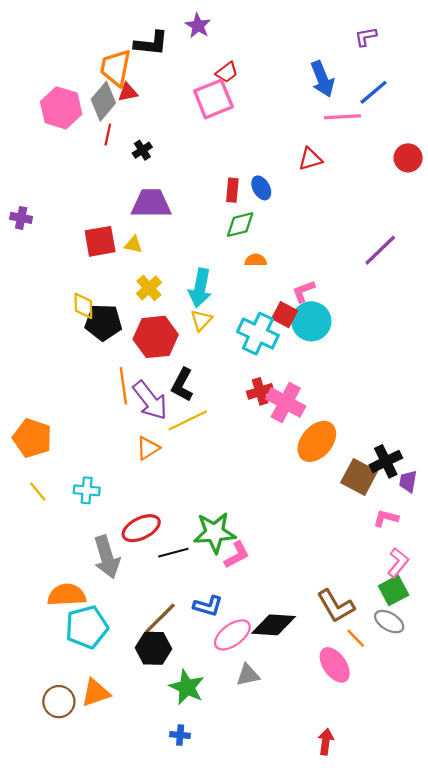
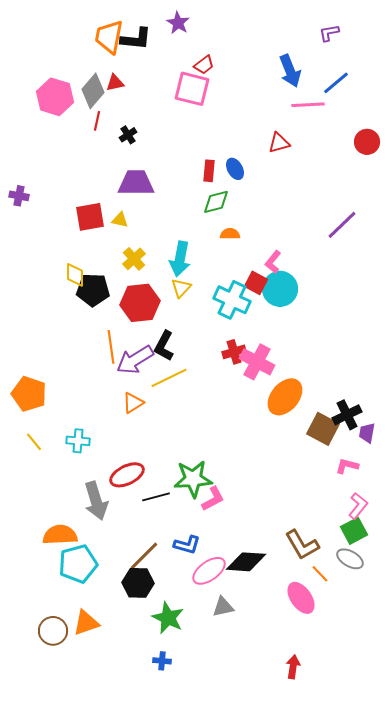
orange trapezoid: (116, 68) -> (109, 37), moved
pink square: (213, 99) -> (192, 89), turned 36
pink L-shape: (304, 291) -> (273, 262), turned -30
purple arrow: (150, 400) -> (135, 360), turned 96

